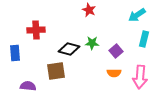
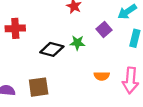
purple square: (116, 51) -> (104, 29), moved
brown square: (56, 71) -> (39, 87), moved

